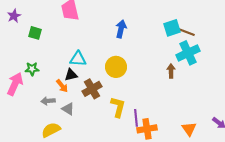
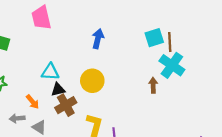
brown line: (186, 32) -> (170, 42), turned 66
cyan cross: (188, 53) -> (172, 65), turned -30
black triangle: (71, 75) -> (58, 90), moved

